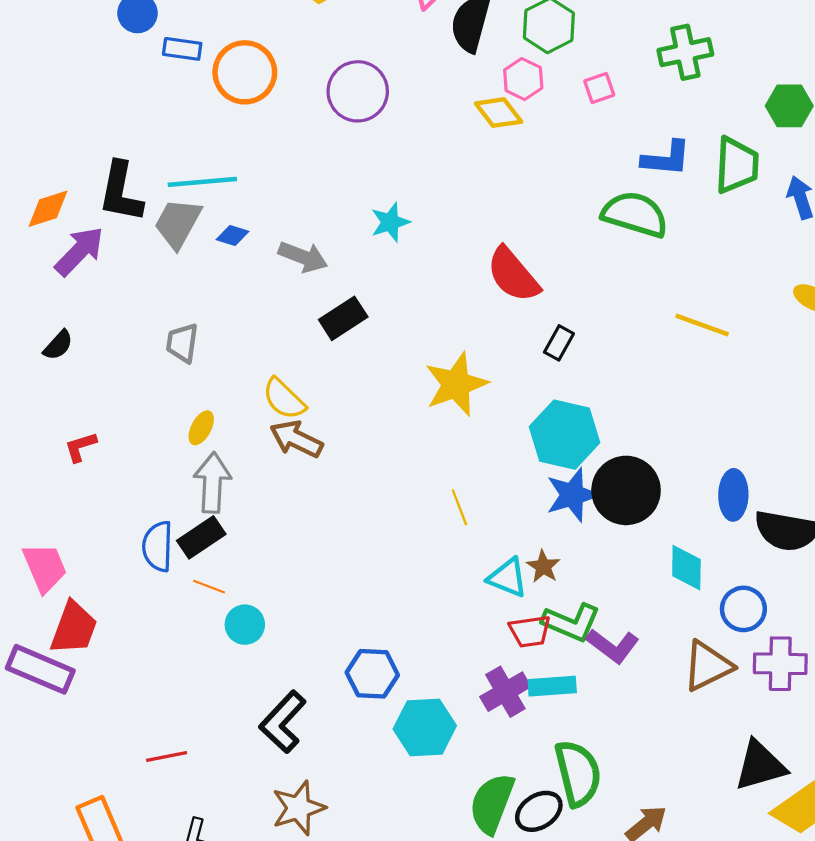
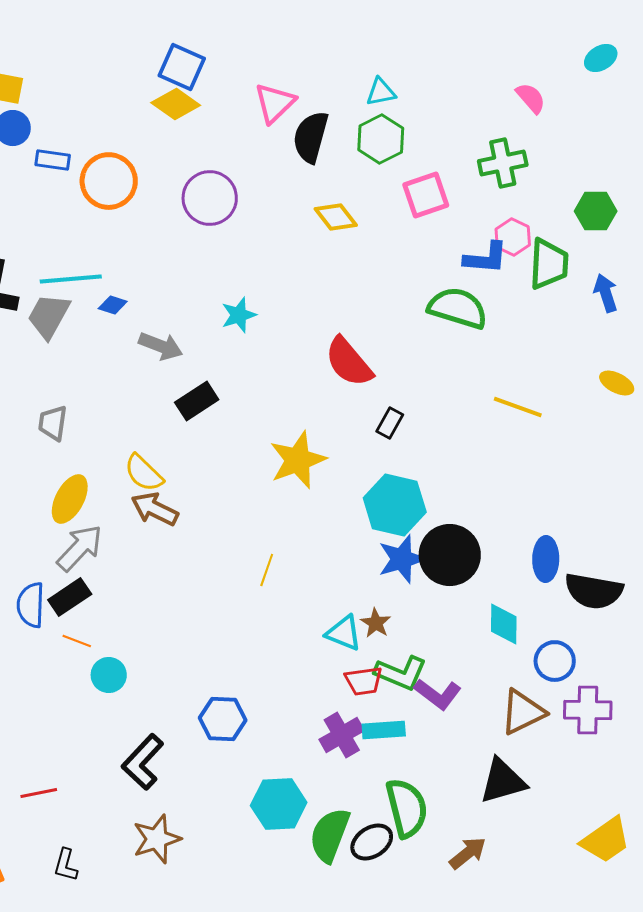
pink hexagon: (523, 79) -> (513, 237), moved
pink square: (599, 88) -> (426, 195), size x1.6
blue diamond: (233, 236) -> (113, 305), moved
yellow ellipse: (201, 428) -> (70, 499), size x1.6
gray arrow: (212, 483) -> (80, 548), turned 40
yellow line: (459, 507) -> (267, 570), moved, turned 40
cyan hexagon: (425, 727) -> (279, 804), moved
black triangle: (760, 765) -> (503, 781), moved

